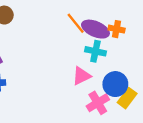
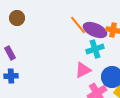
cyan cross: (95, 51) -> (95, 49), turned -30

